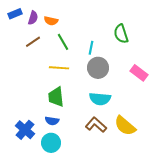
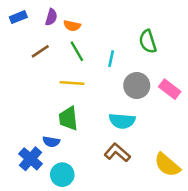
purple semicircle: (33, 18) -> (51, 17), moved
orange semicircle: (51, 21) -> (72, 26), moved
gray circle: (98, 68) -> (137, 85), moved
blue semicircle: (52, 121) -> (51, 142), moved
yellow semicircle: (125, 126) -> (167, 165), moved

